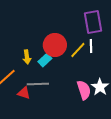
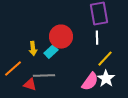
yellow line: (78, 50) -> (105, 59), moved
pink semicircle: (84, 90) -> (90, 82), turned 54

